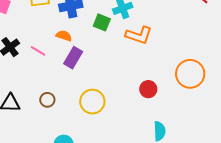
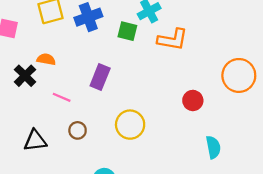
orange semicircle: (64, 36) -> (46, 59), moved
pink line: (38, 51) -> (62, 97), moved

